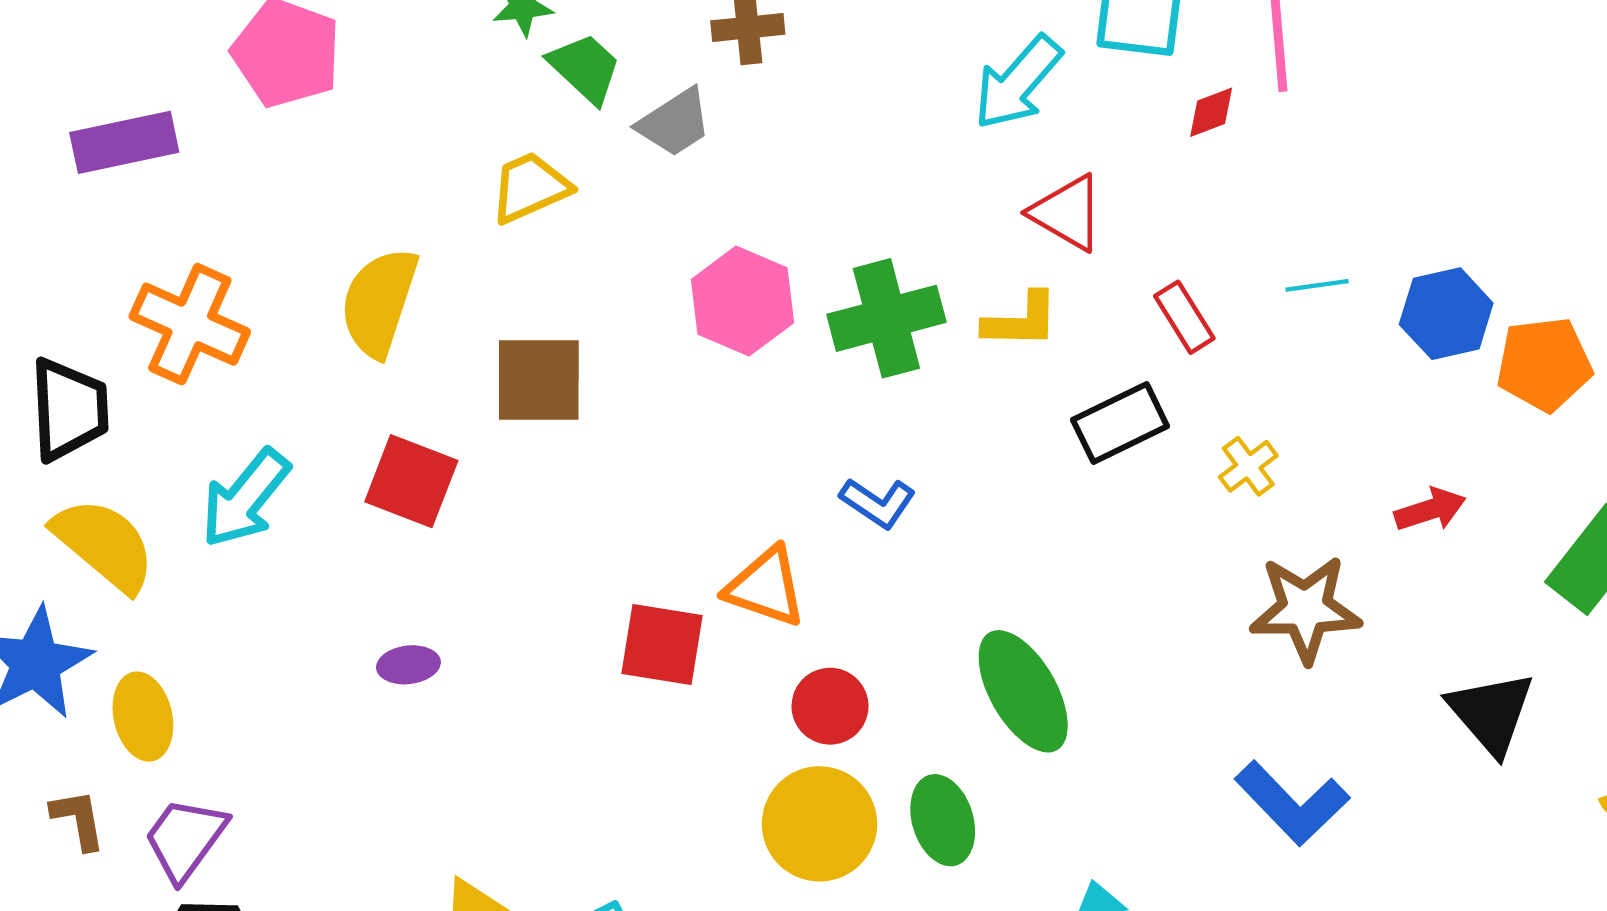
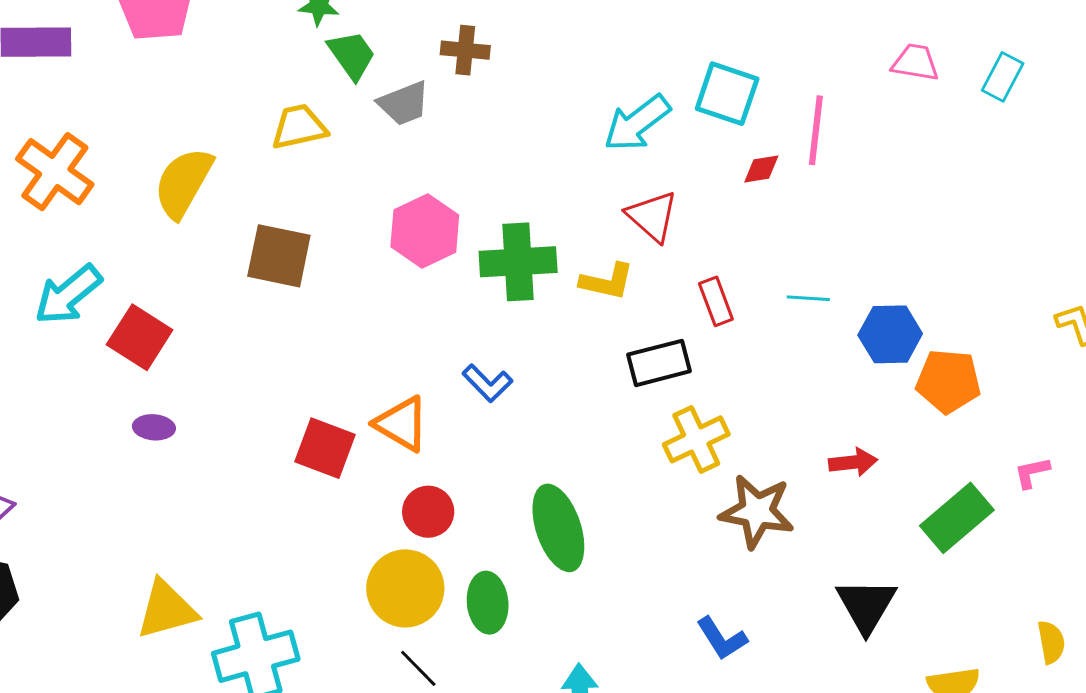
yellow cross: (1248, 466) -> (696, 439), moved, size x1.6
red square: (411, 481) -> (140, 337), moved
blue L-shape: (1292, 803) -> (722, 638), size x0.7

